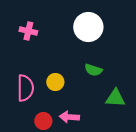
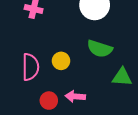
green semicircle: (93, 70) -> (100, 49), size x1.4

